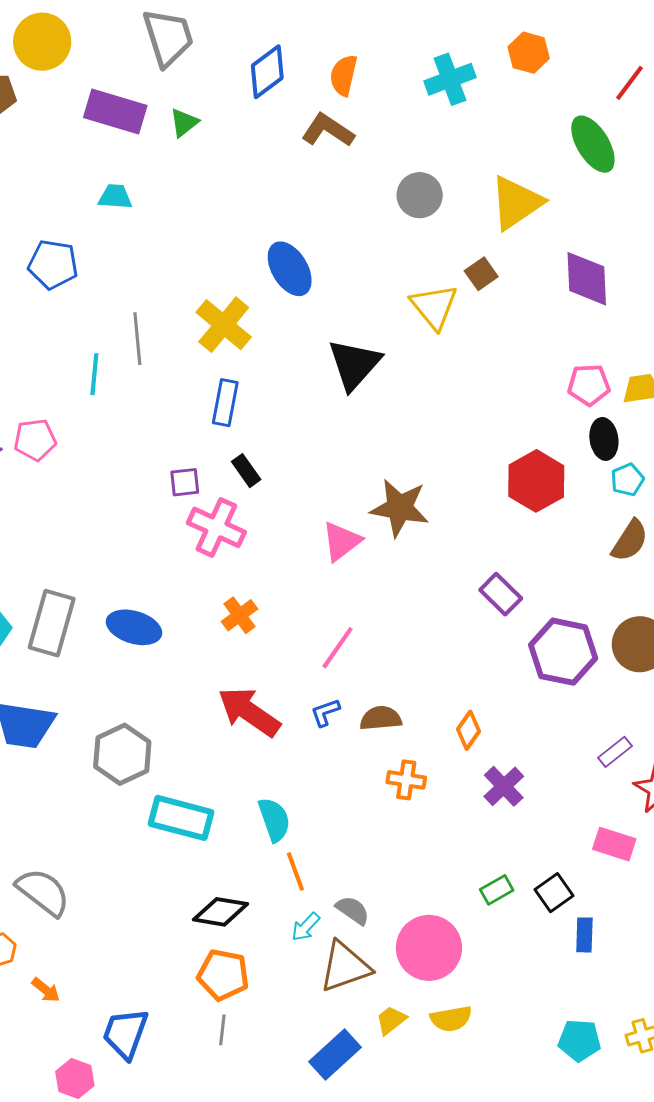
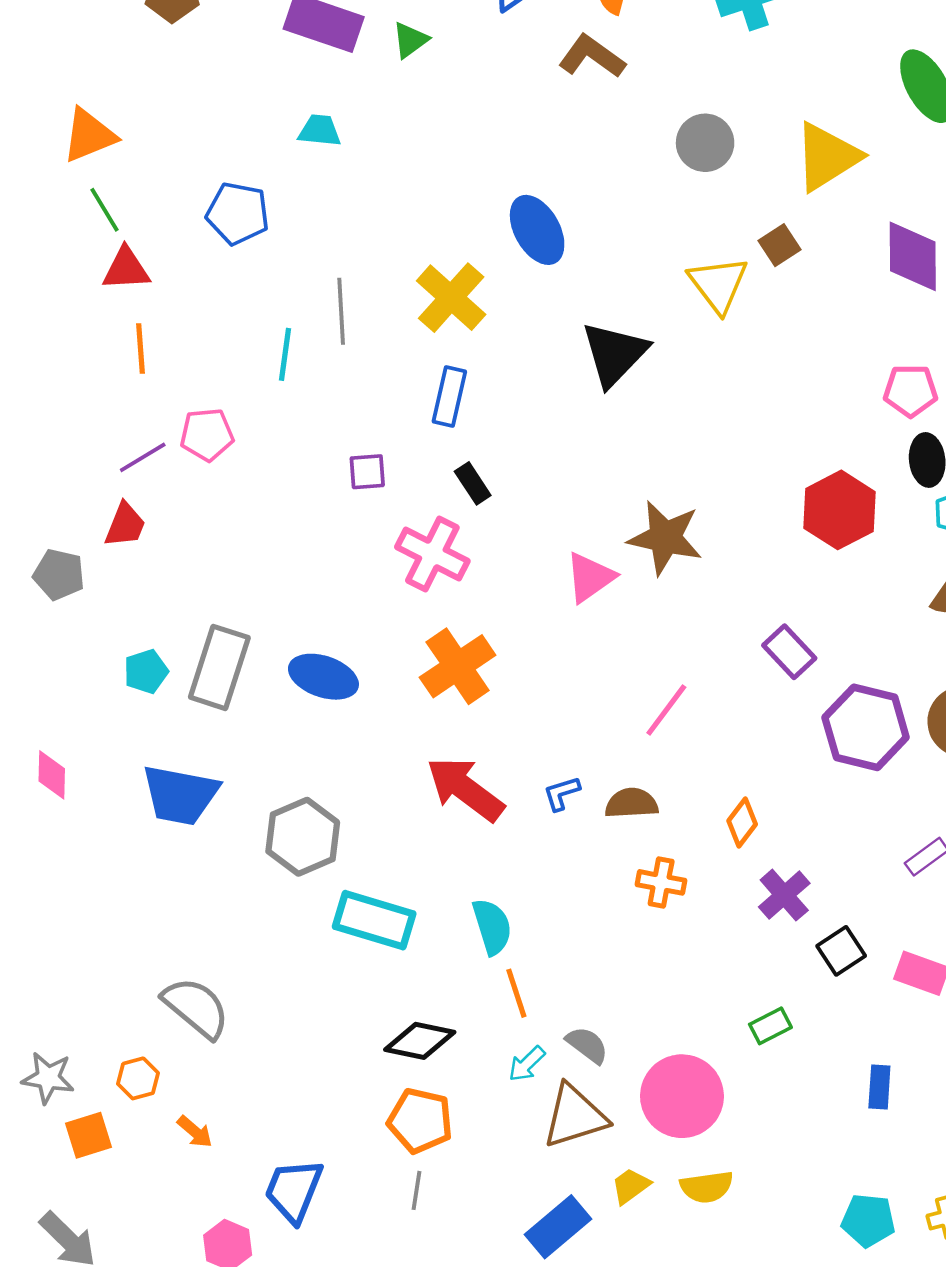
purple square: (185, 482) -> (367, 472), moved
orange cross: (239, 615) -> (458, 666), size x1.6
pink line: (338, 648) -> (666, 710), moved
black square: (554, 893) -> (841, 951), moved

